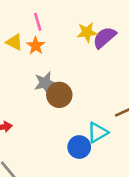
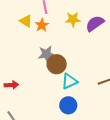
yellow star: (87, 32) -> (73, 19), moved
cyan triangle: (98, 132) -> (69, 81), moved

